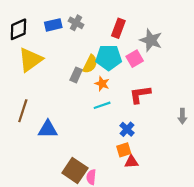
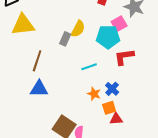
cyan pentagon: (109, 58) -> (108, 37), moved
yellow triangle: (30, 60) -> (23, 25), turned 30
orange star: (102, 84) -> (94, 94), moved
brown line: (23, 111) -> (37, 61), moved

